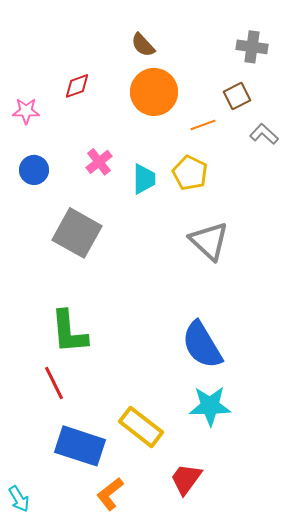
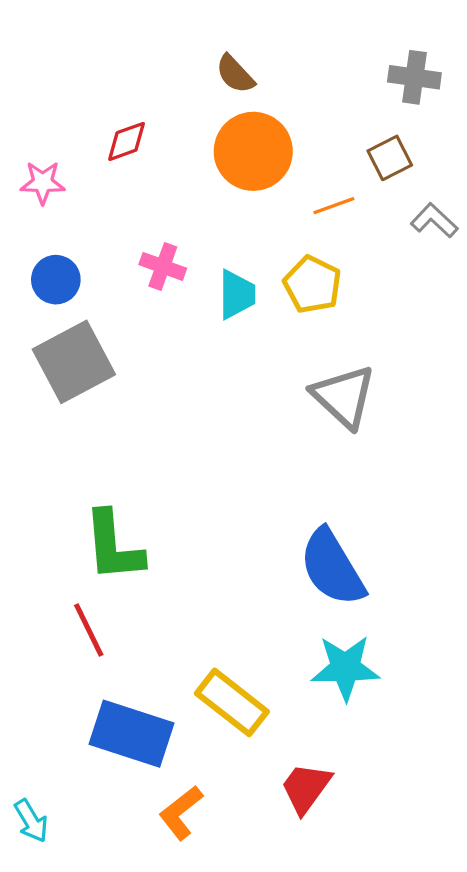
pink cross: (99, 162) -> (163, 266), turned -32
gray square: (77, 233) -> (74, 362), moved, turned 33

